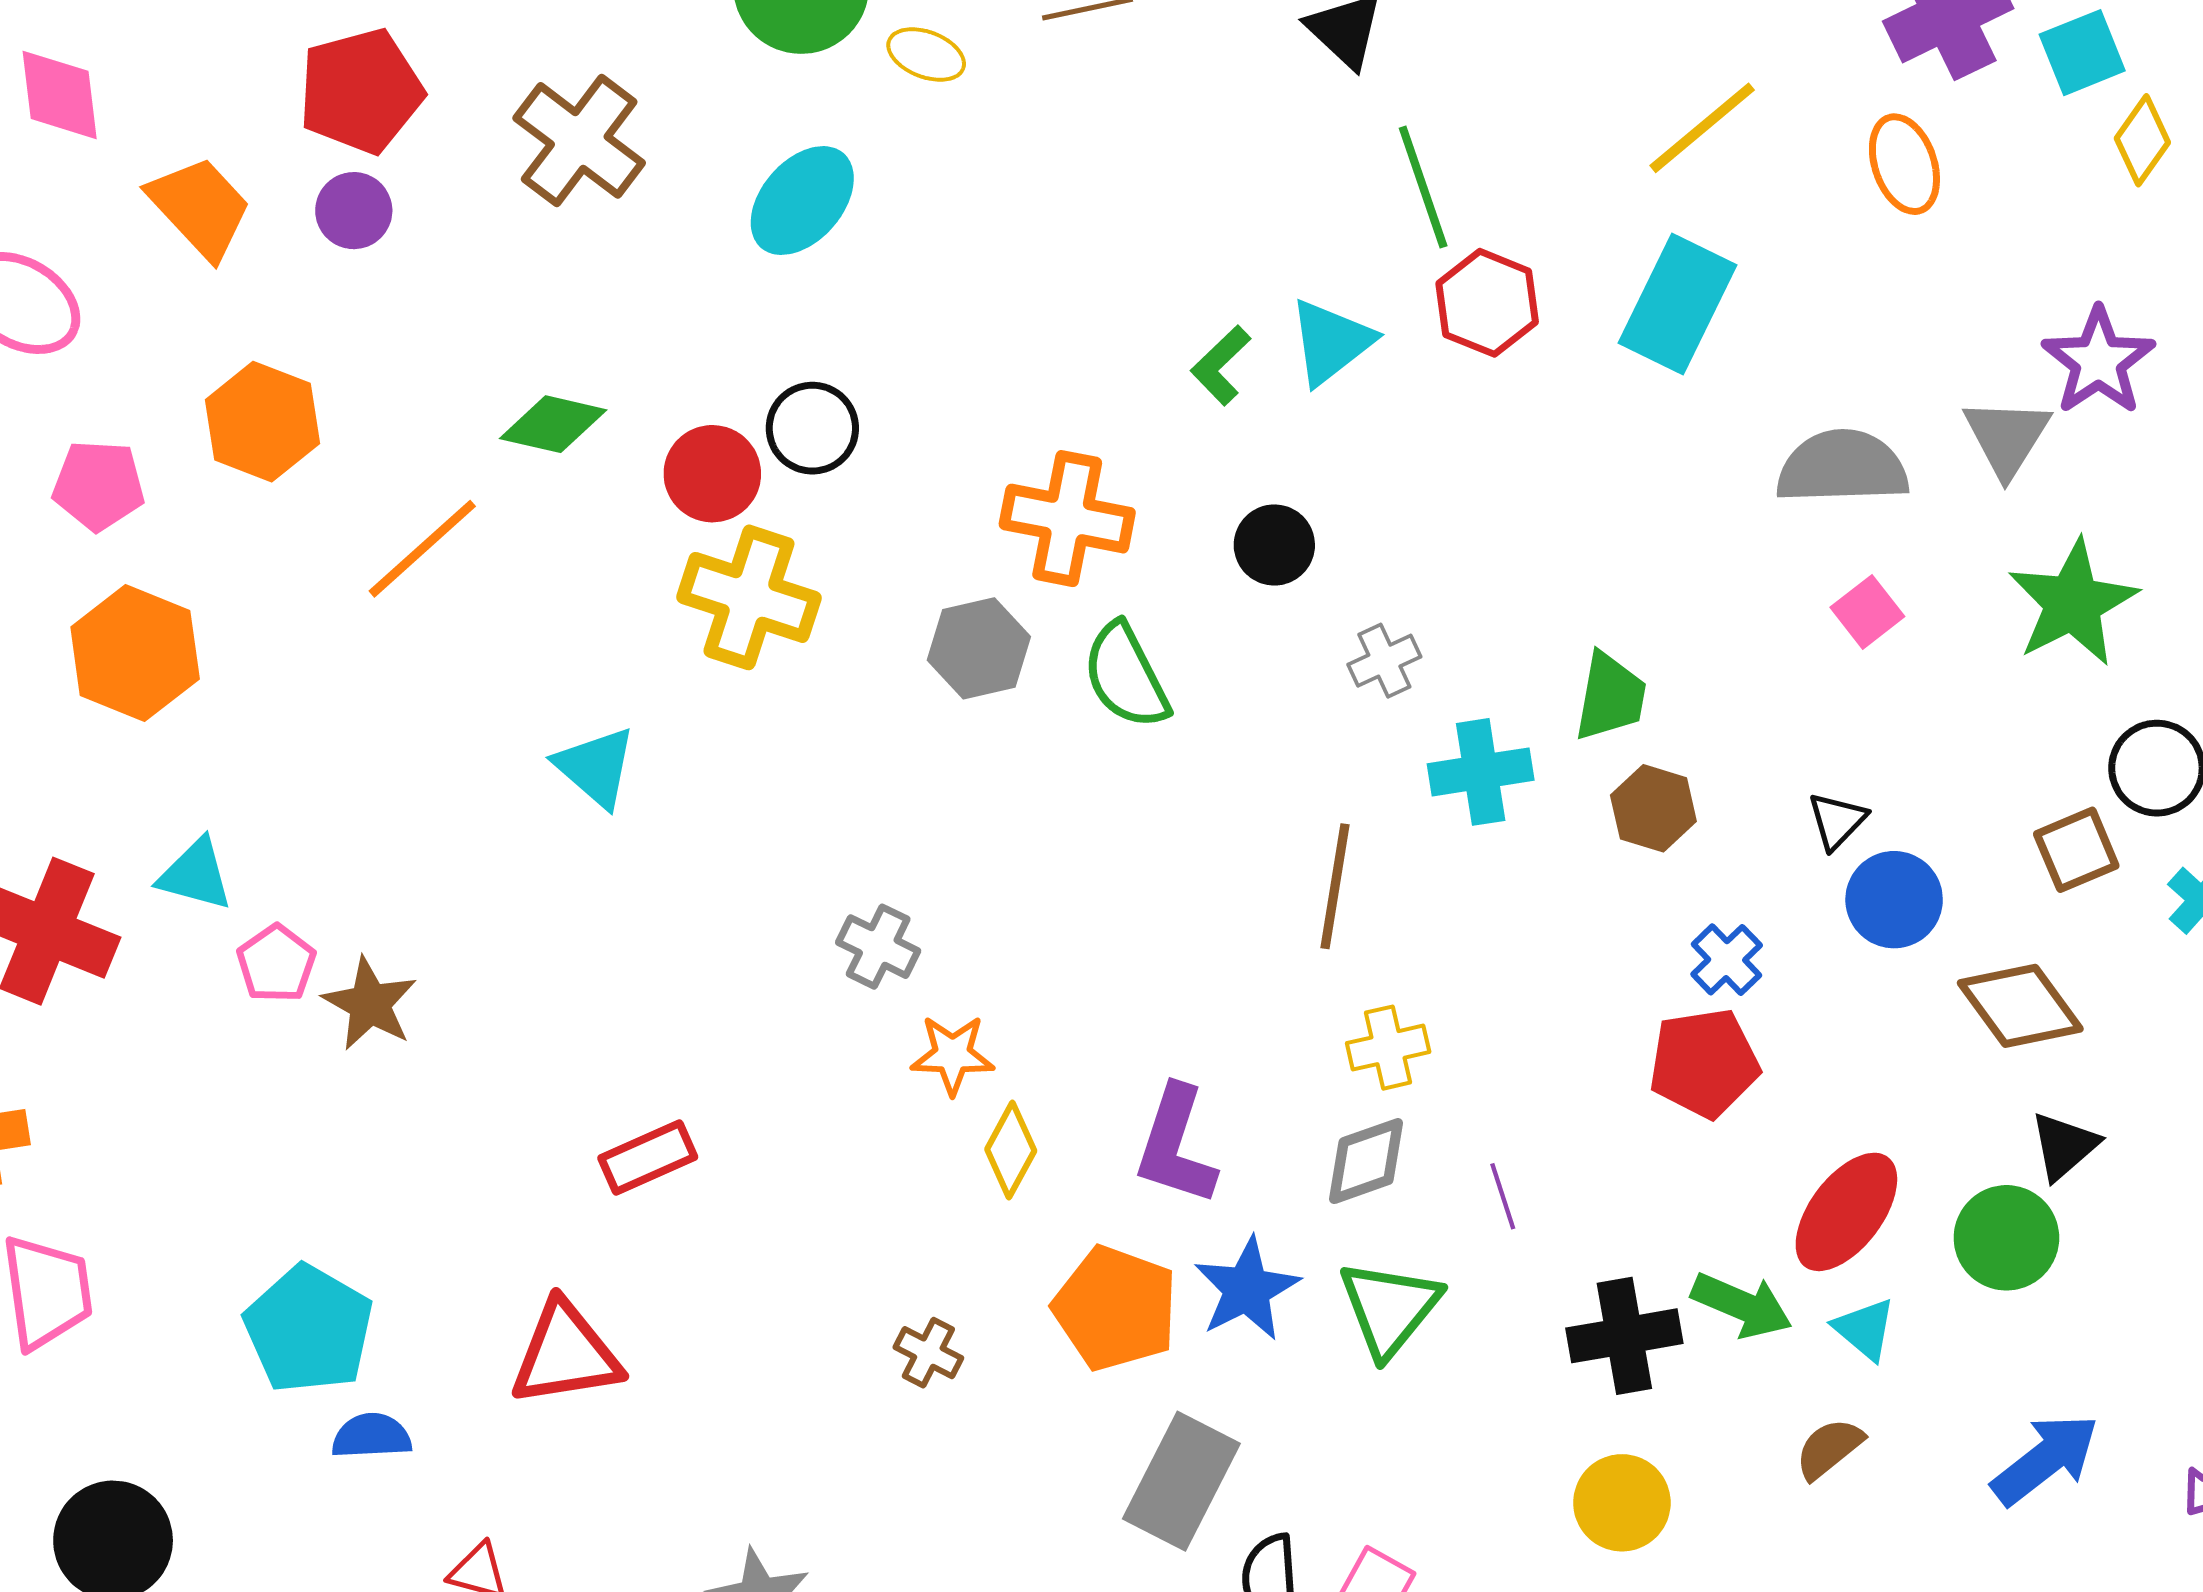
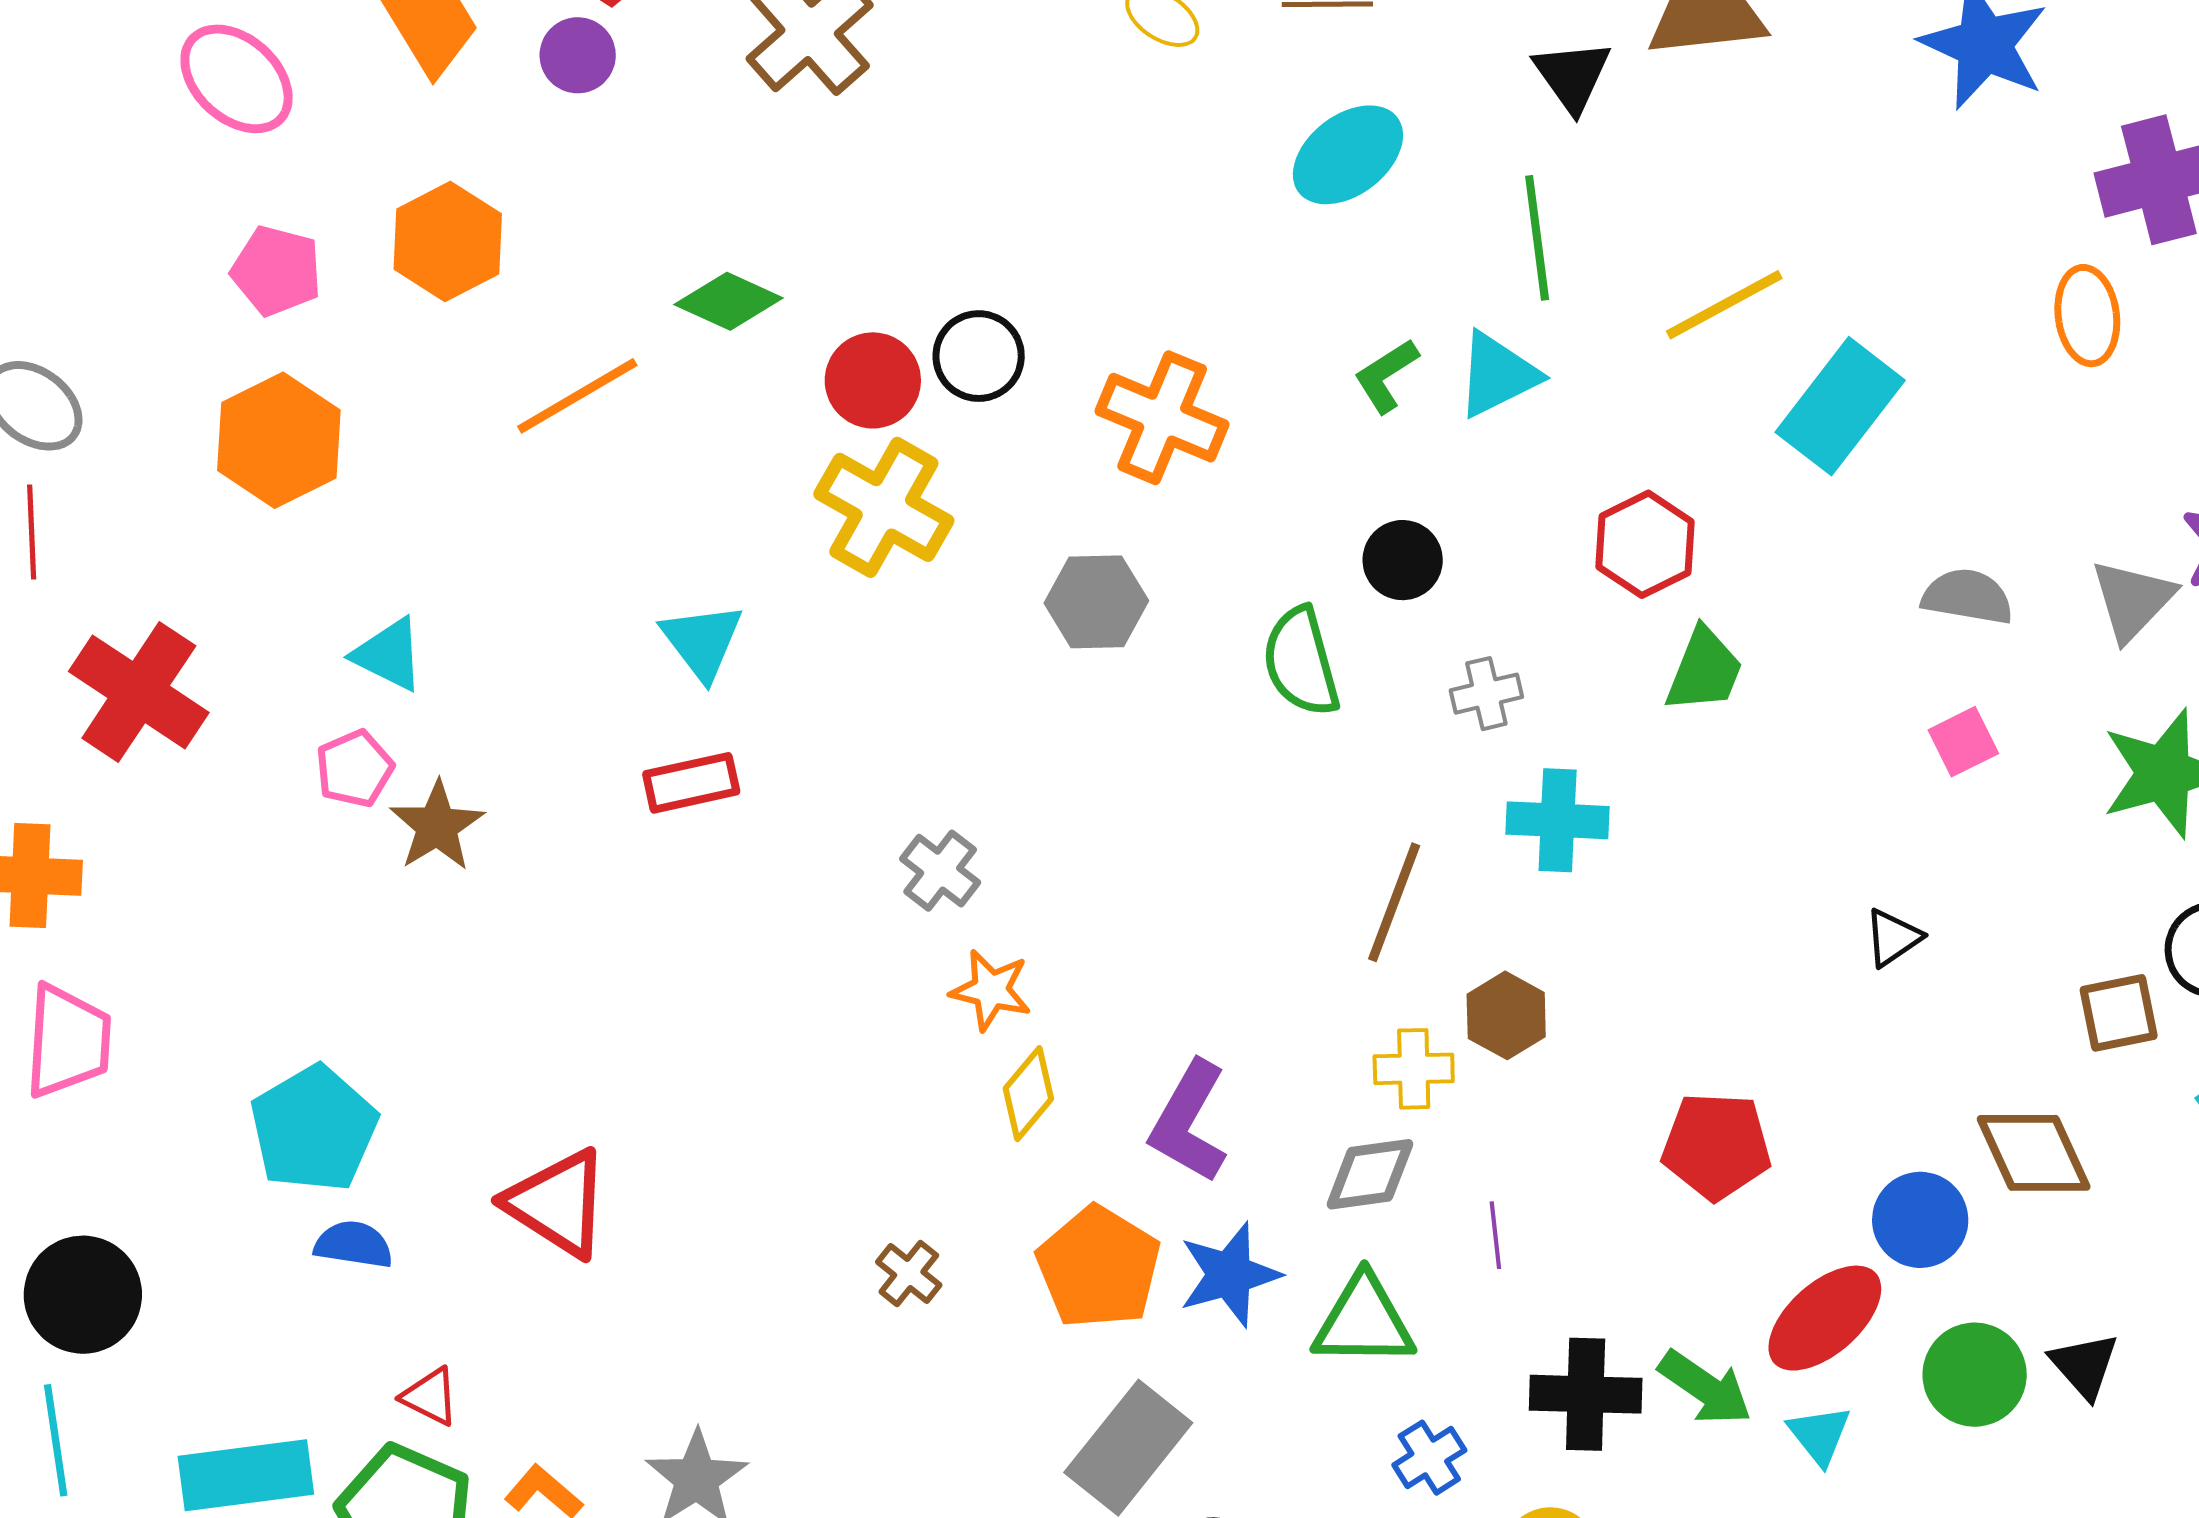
yellow line: (1702, 128) -> (1724, 305), moved
green line: (1423, 187) -> (1537, 238), moved
cyan ellipse: (802, 201) -> (1348, 155), moved
red hexagon: (1487, 303) -> (1645, 544), moved
gray semicircle: (1842, 467) -> (1967, 597), size x0.7
orange cross: (1067, 519) -> (1162, 418), moved
green semicircle: (1126, 676) -> (1301, 662), moved
green trapezoid: (1610, 697) -> (1704, 670), moved
brown hexagon: (1653, 808) -> (1506, 1015), moved
cyan triangle: (195, 875) -> (389, 655), moved
blue circle: (1894, 900) -> (1920, 1220), moved
blue cross: (1727, 960) -> (1429, 1458), moved
black triangle: (2064, 1146) -> (2084, 1365), moved, turned -42
red rectangle: (648, 1157) -> (691, 783), moved
green triangle: (1389, 1308) -> (1364, 1321), turned 40
red triangle: (566, 1354) -> (558, 1203), turned 30

